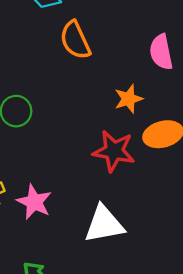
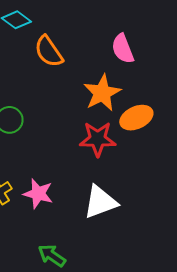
orange star: (128, 99) -> (102, 93), size x1.5

